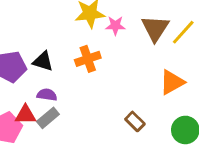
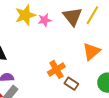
orange cross: (88, 59) -> (56, 69), moved

